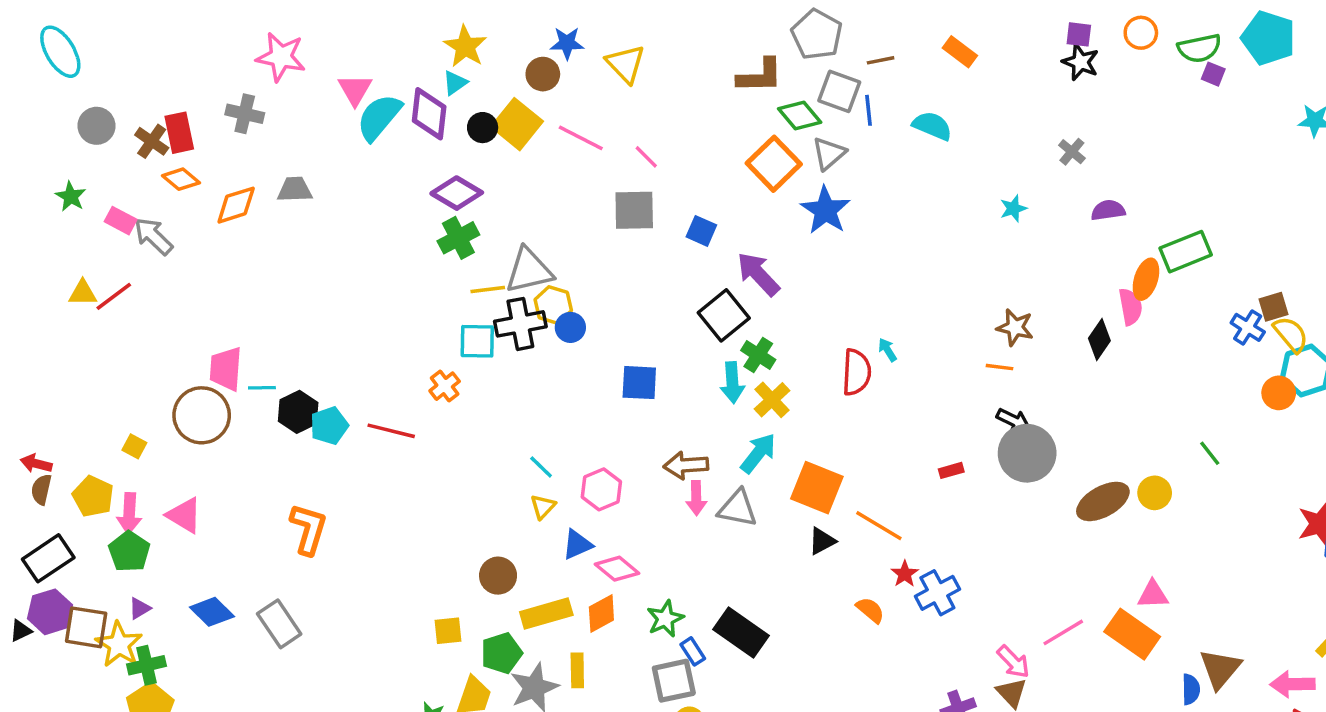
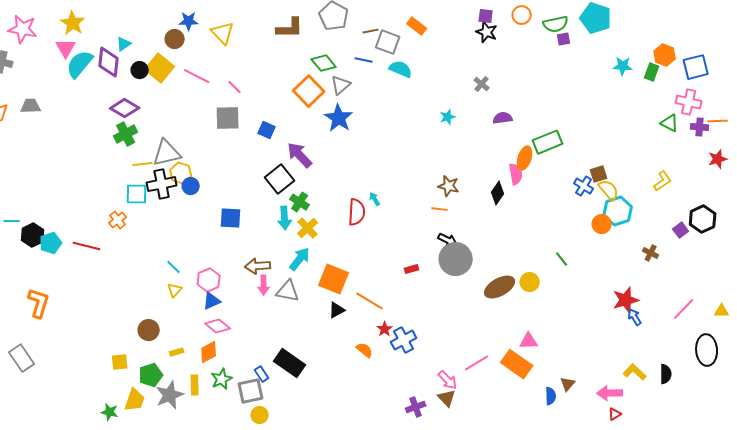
yellow star: (465, 47) -> (73, 23), moved
purple square: (1213, 74) -> (564, 39), turned -32
brown L-shape: (760, 76) -> (290, 28), moved
gray square: (839, 91) -> (388, 42), moved
blue line: (869, 110) -> (364, 60), turned -72
blue triangle: (577, 545) -> (212, 301), moved
yellow rectangle: (546, 613) -> (177, 352), size x0.5
green star: (665, 619) -> (222, 379), moved
brown triangle: (1220, 669) -> (568, 384), size x0.6

